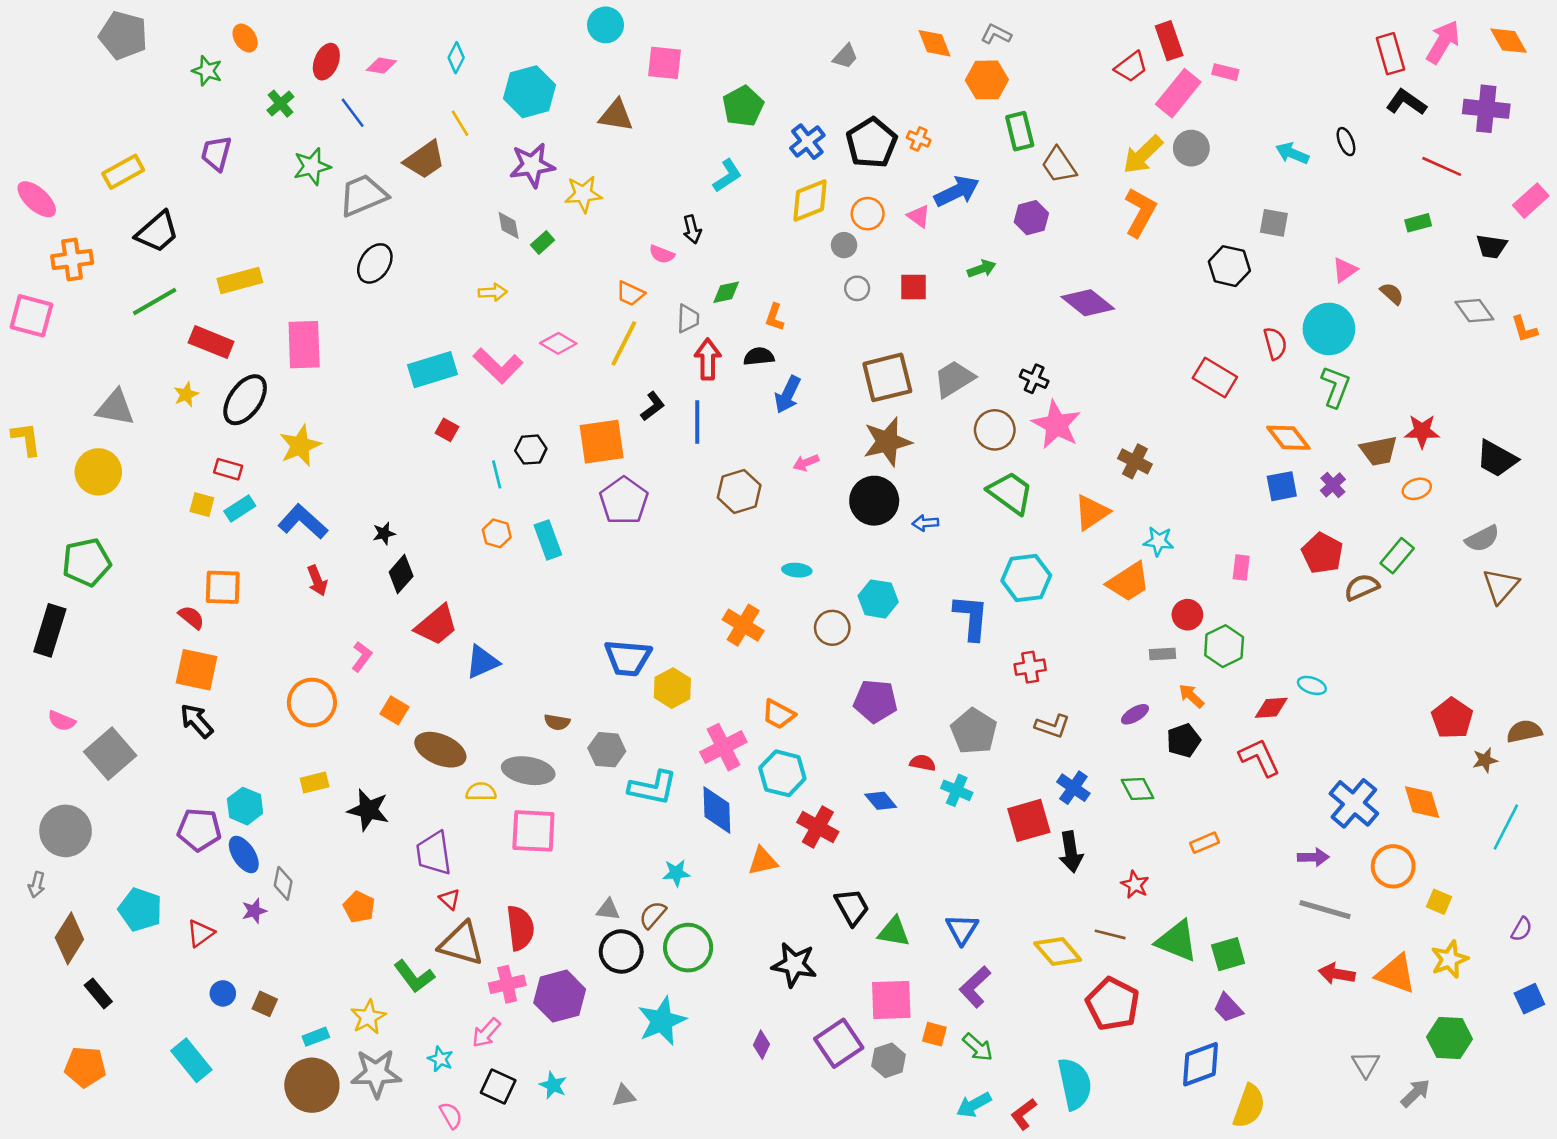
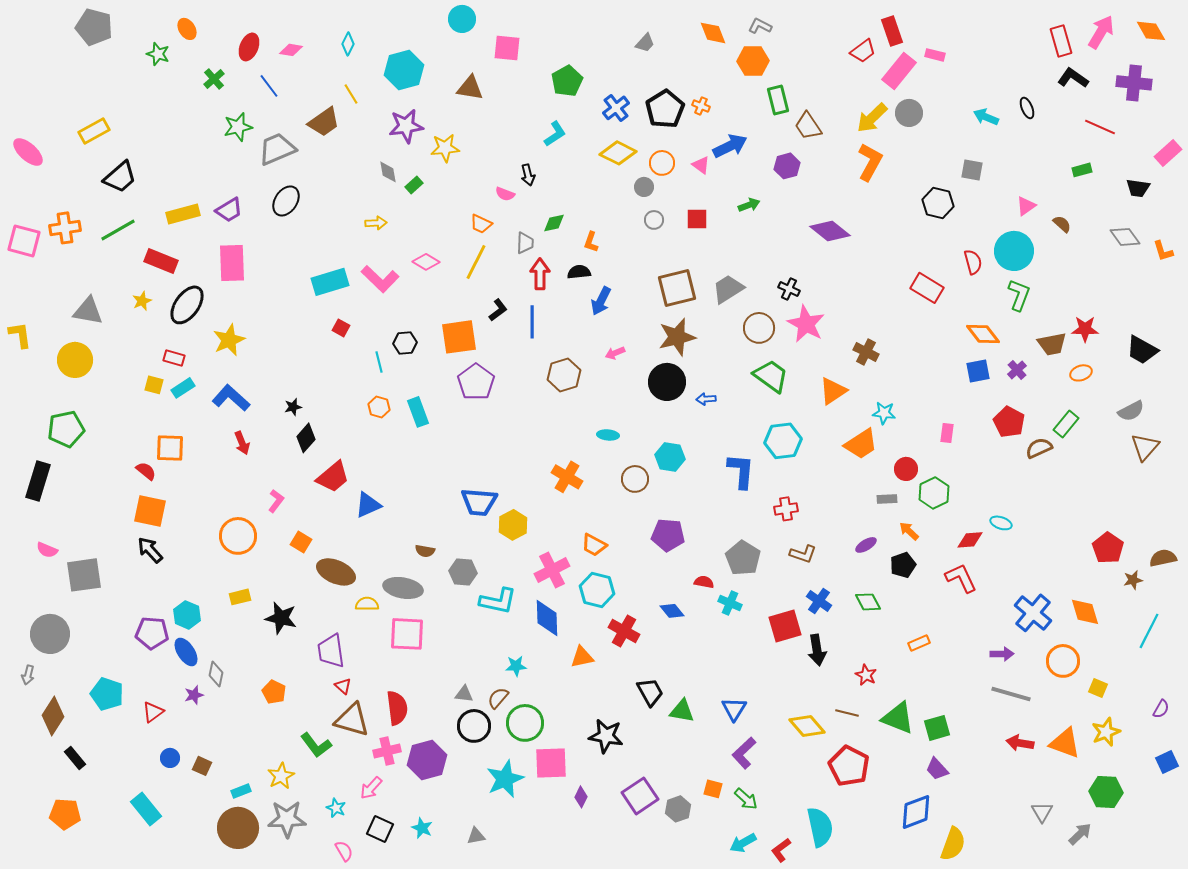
purple trapezoid: (216, 153) -> (229, 210), moved, turned -136
yellow diamond: (810, 201) -> (618, 153), turned 48
orange cross: (72, 260) -> (65, 228), moved
gray square: (110, 754) -> (84, 575), turned 33
pink square: (891, 1000) -> (551, 763), moved

